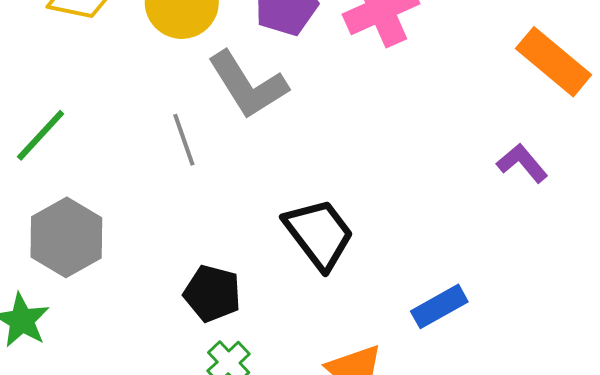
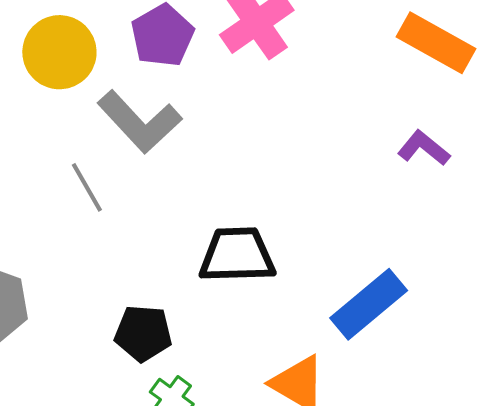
black trapezoid: (319, 234) -> (237, 255), turned -44
blue rectangle: (439, 306) -> (369, 304), size x1.4

